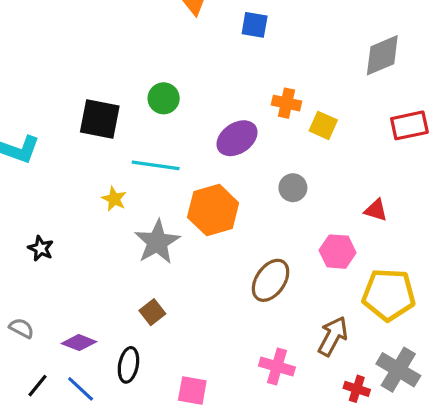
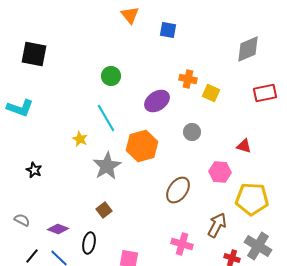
black square: (100, 119) -> (34, 54), moved
cyan line: (156, 165) -> (106, 118), turned 52

